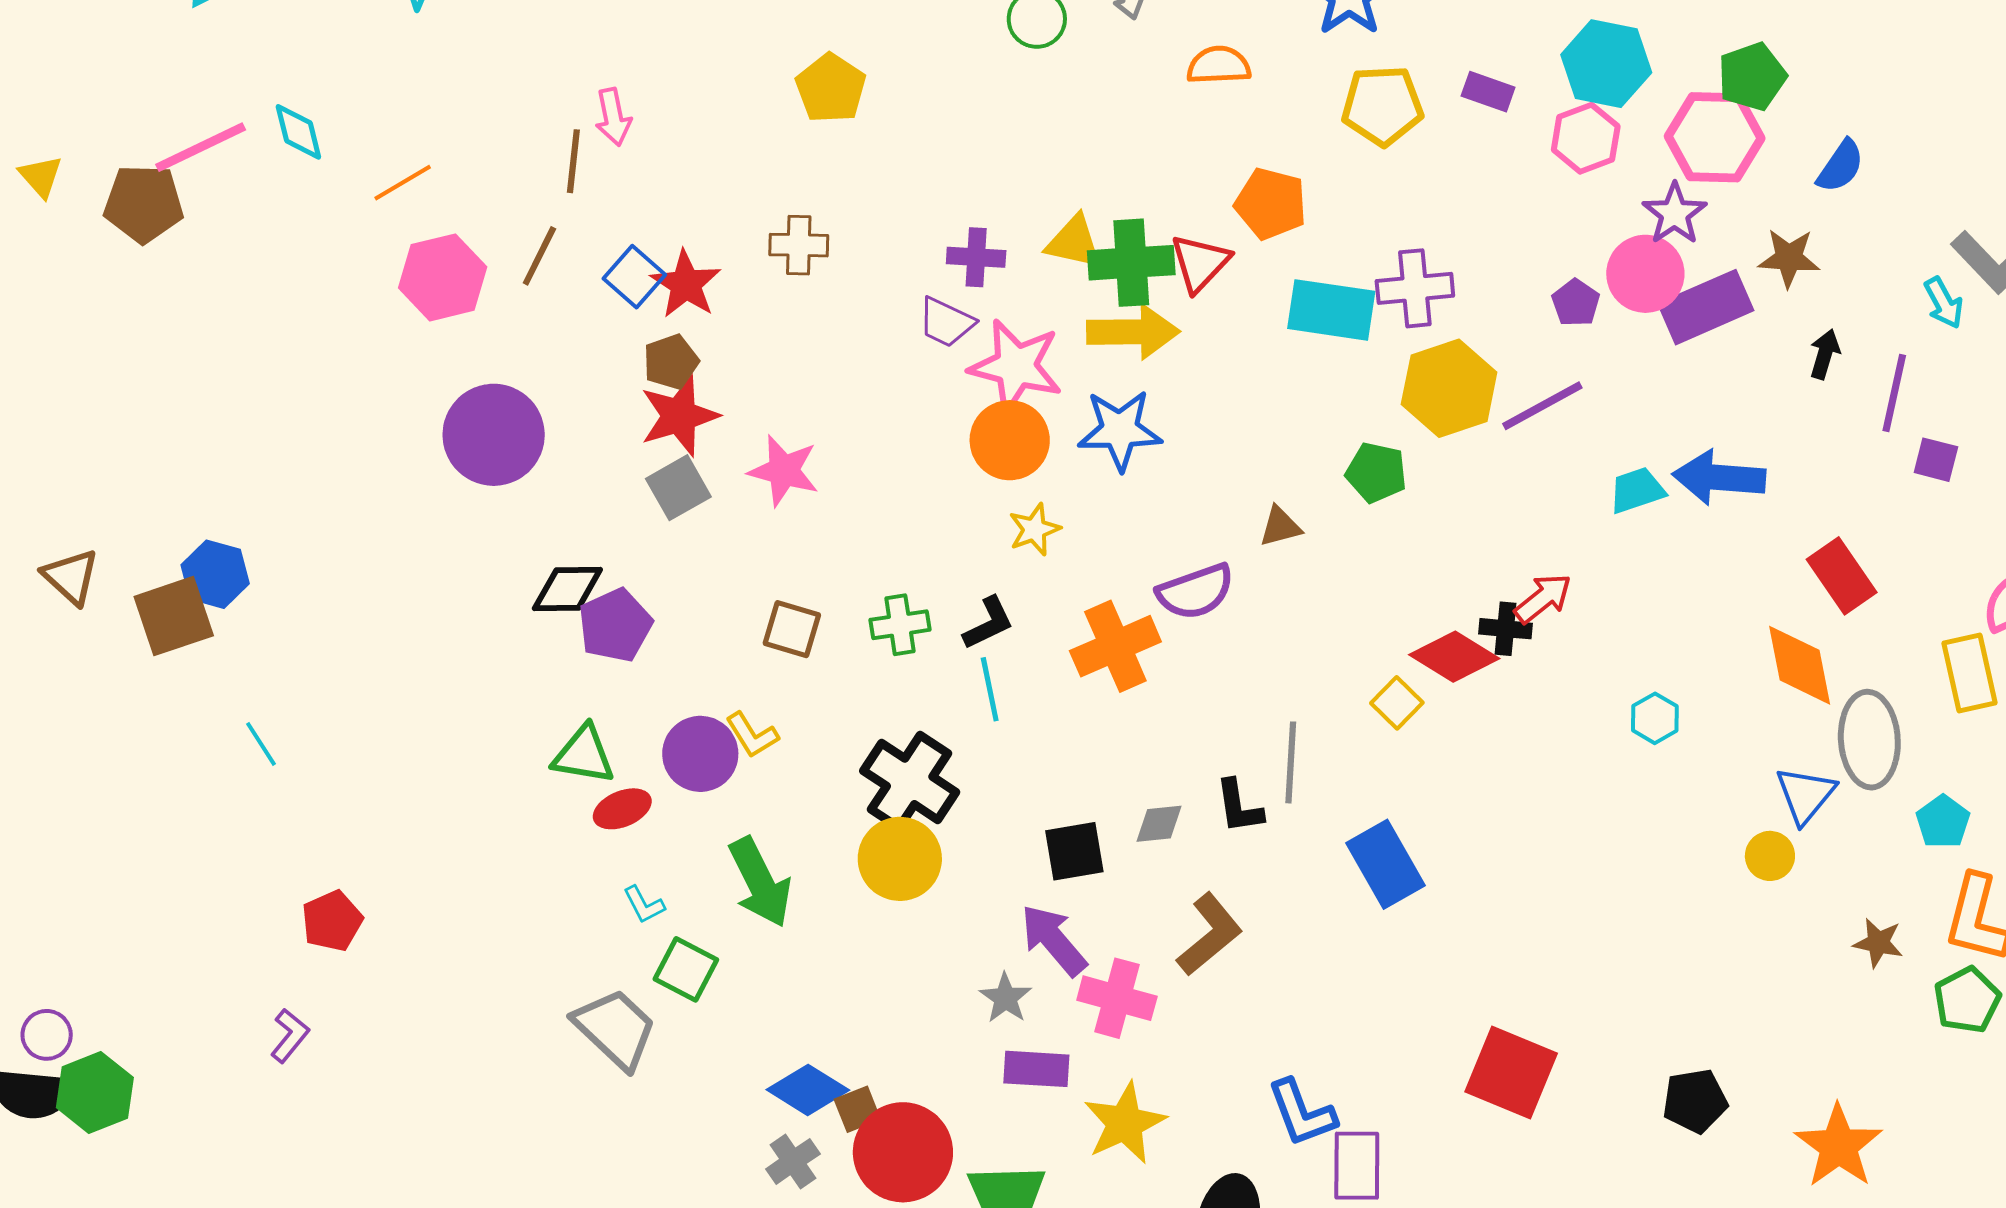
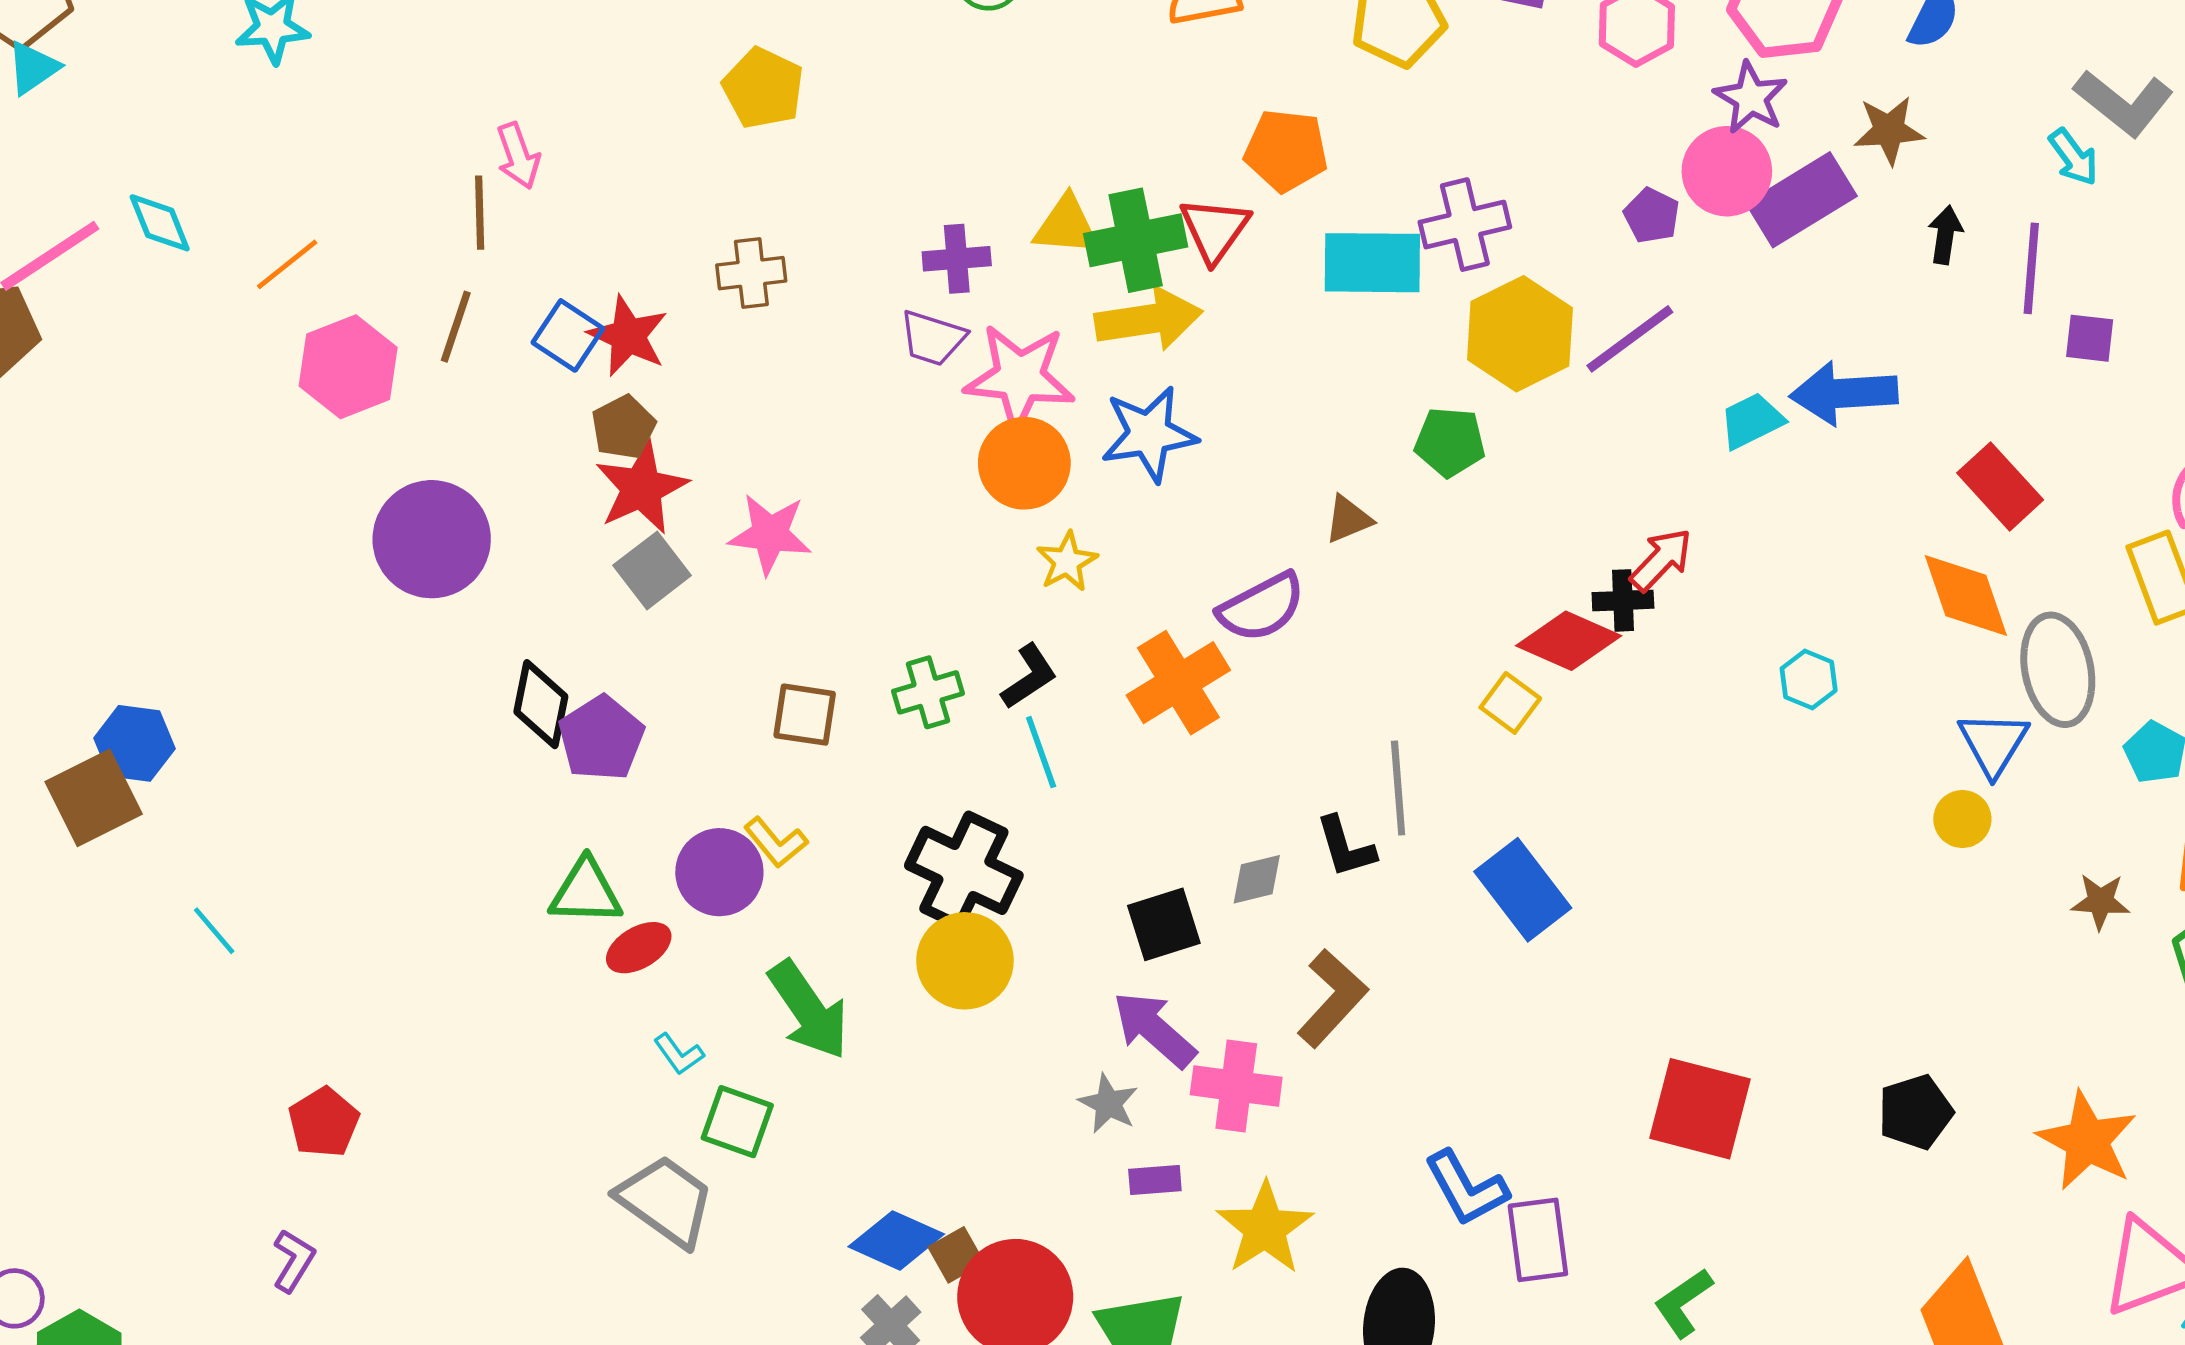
black diamond: (567, 589) -> (541, 704), turned -70
purple rectangle: (1036, 1069) -> (1155, 1180), size x0.7

